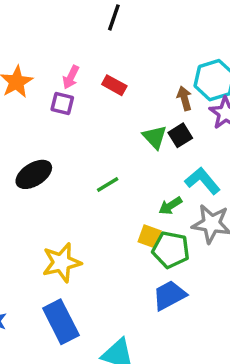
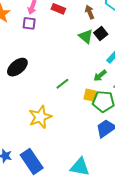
brown arrow: (184, 98) -> (90, 12), moved
green line: (108, 185) -> (62, 84), moved
blue rectangle: (61, 322) -> (32, 161), moved

